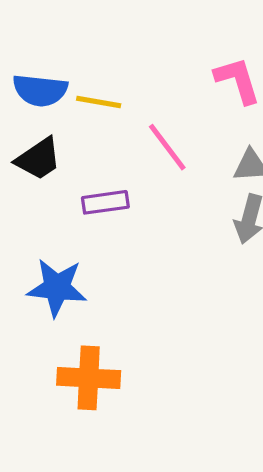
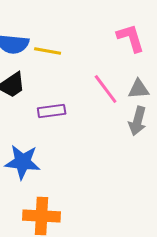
pink line: (167, 147) -> (106, 89), moved

